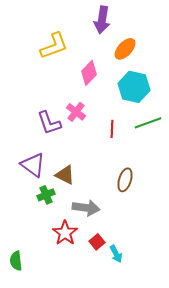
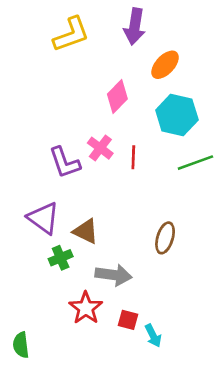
yellow L-shape: (54, 46) -> (71, 34), moved
red line: (112, 129) -> (133, 157), moved
red square: (97, 242) -> (128, 320), turned -35

